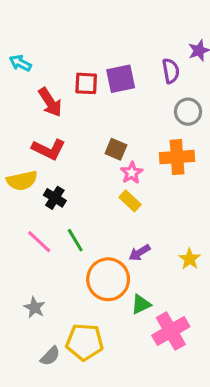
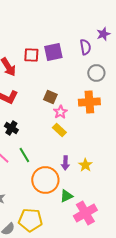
purple arrow: (139, 253) -> (65, 163), turned -56
yellow star: (190, 259) -> (85, 165), moved

